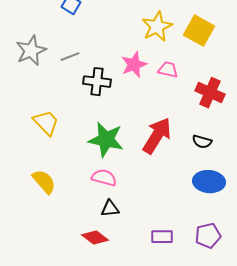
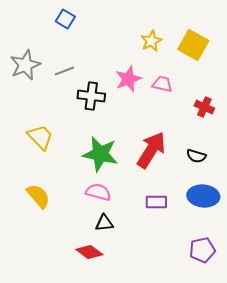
yellow star: (157, 27) -> (151, 41), size x0.7
red cross: (210, 93) -> (204, 107), size x0.7
purple rectangle: (162, 237) -> (156, 202), moved

